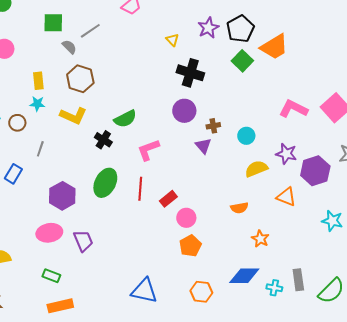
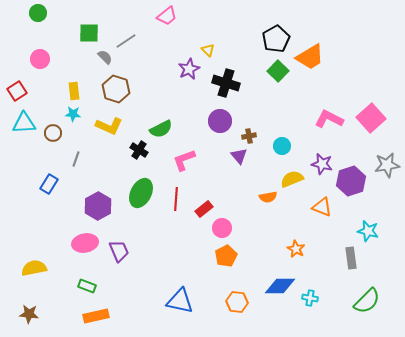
purple star: (208, 28) -> (189, 69), moved
orange semicircle: (239, 208) -> (268, 197), moved
gray rectangle: (298, 280) -> (351, 258), moved

